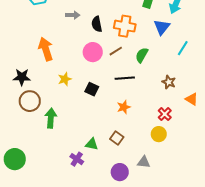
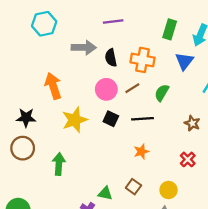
gray arrow: (73, 15) -> (84, 48), size x1.5
yellow star: (65, 79) -> (75, 120), size x1.6
black square: (92, 89) -> (111, 119), moved
brown circle: (30, 101) -> (23, 148), moved
yellow circle: (159, 134) -> (169, 190), moved

